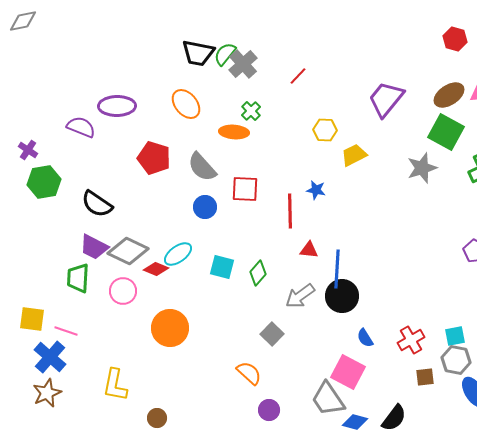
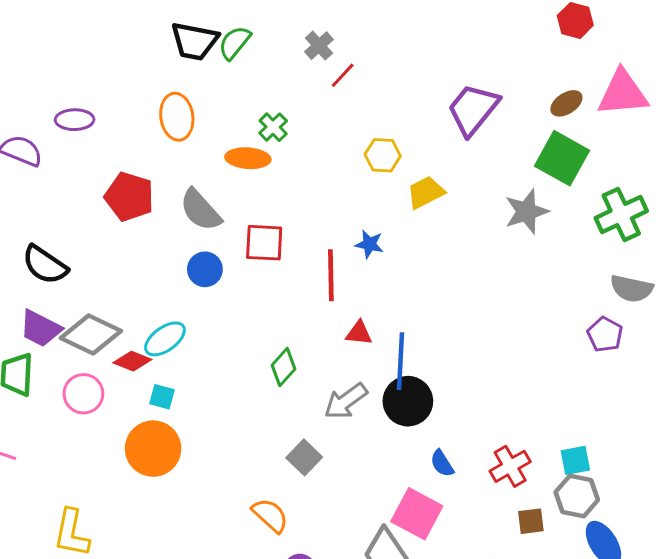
gray cross: (243, 64) -> (319, 46), moved, size x0.7
brown ellipse: (449, 95) -> (566, 103), size x0.7
orange ellipse: (186, 104) -> (177, 117), turned 32
purple ellipse: (117, 106) -> (75, 120), size x0.7
cyan square: (222, 267) -> (162, 397), moved, size x0.7

